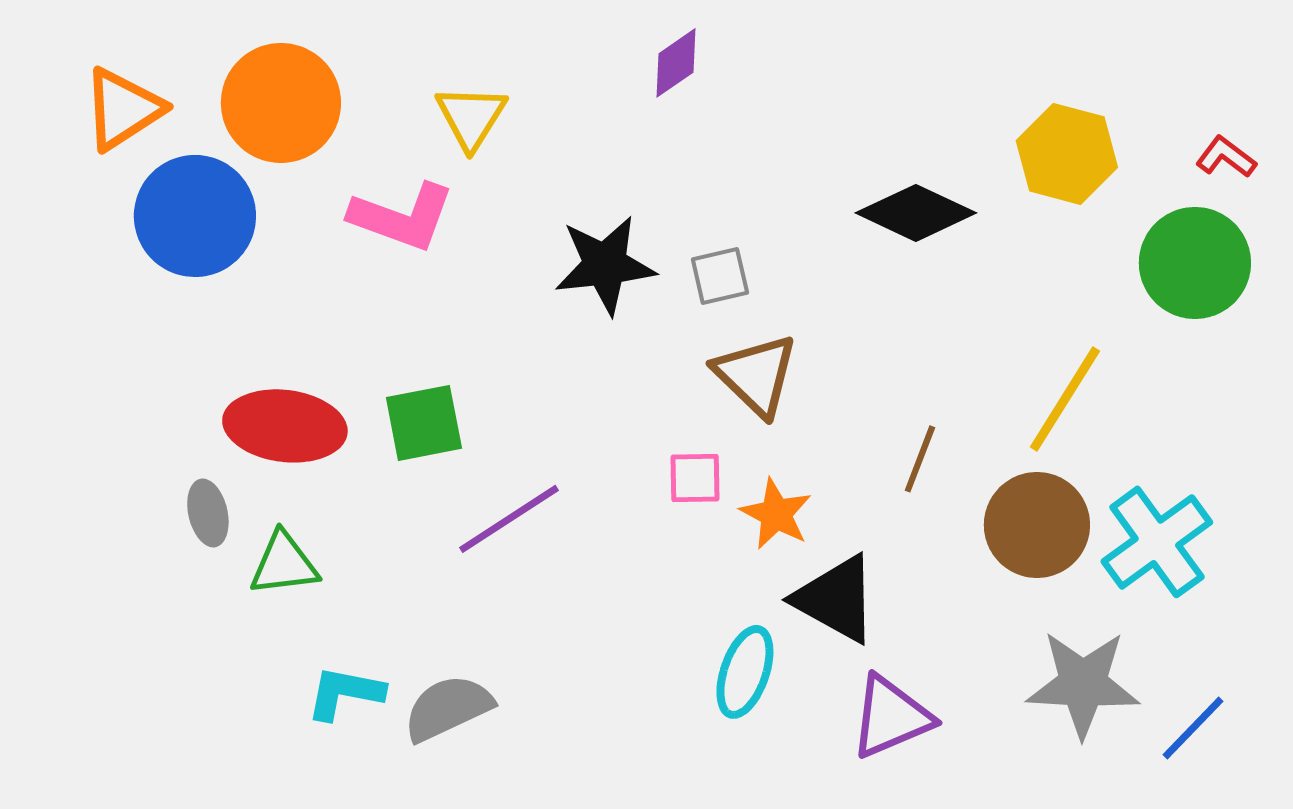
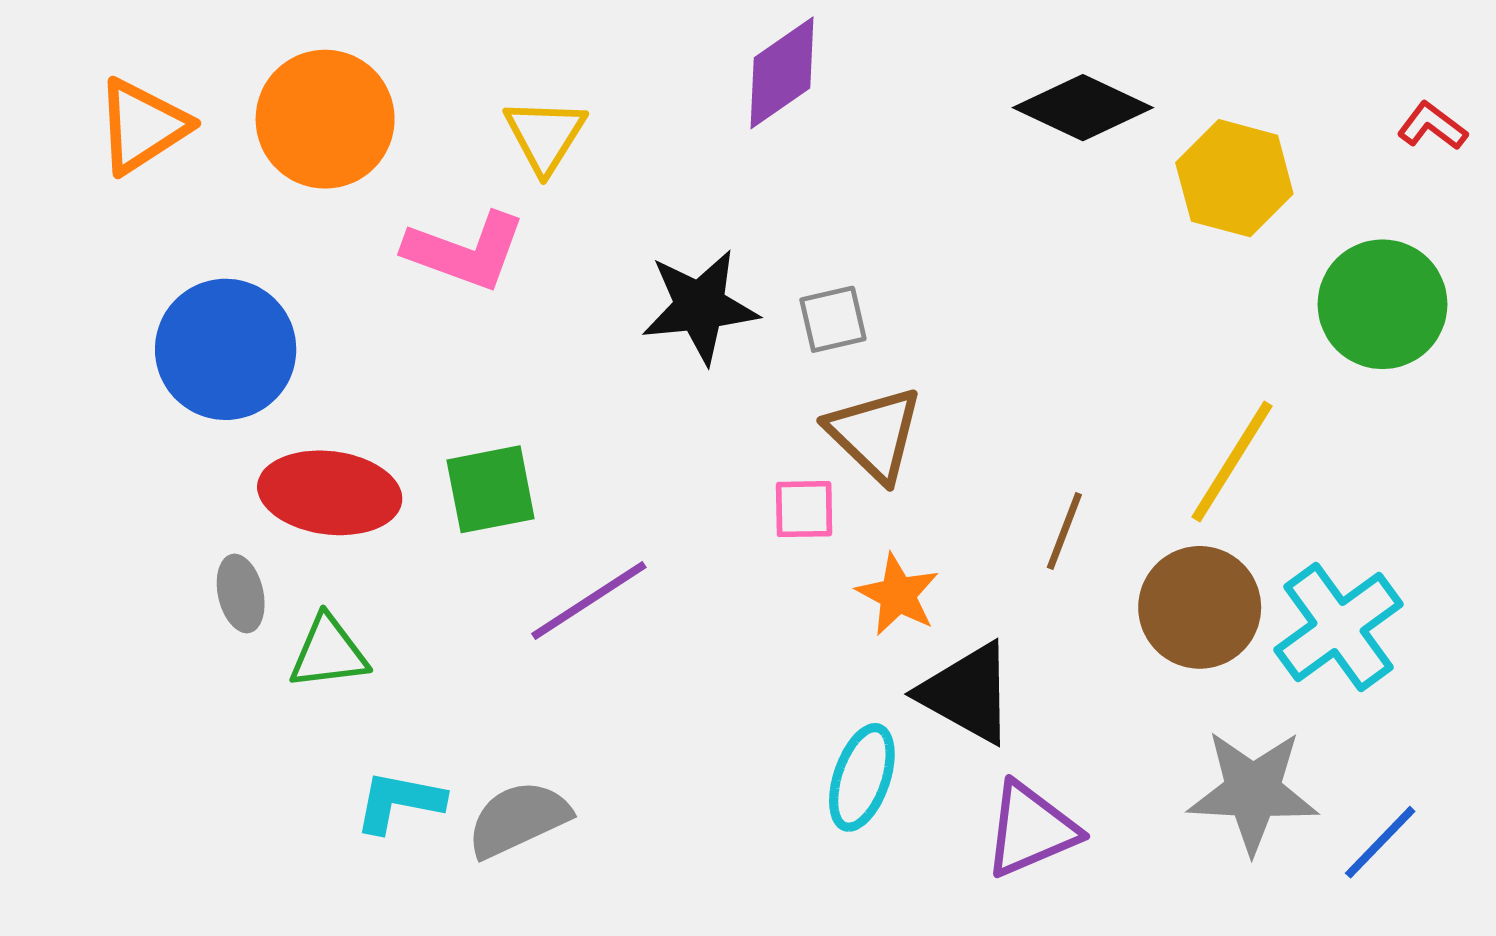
purple diamond: (676, 63) -> (782, 73), size x1.4
red L-shape: (1226, 157) -> (1432, 126), moved
black diamond: (916, 213) -> (1083, 108), moved
blue circle: (195, 216) -> (226, 349), moved
pink square: (695, 478) -> (804, 509), moved

